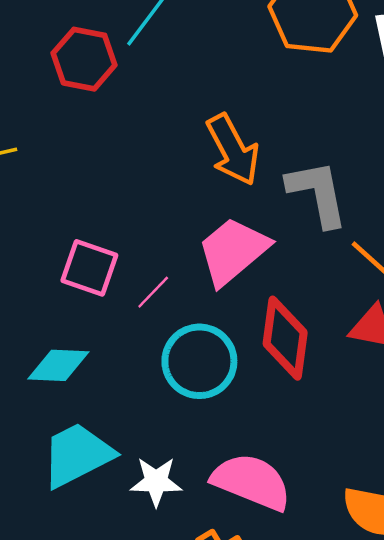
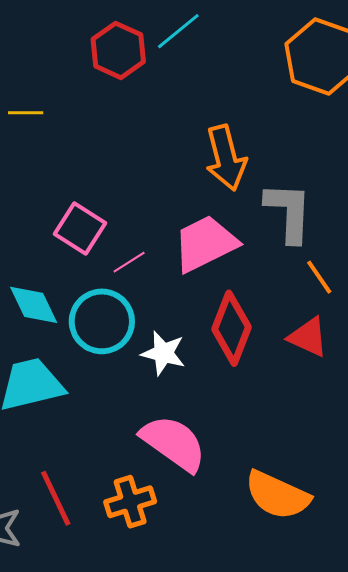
cyan circle: (199, 361) -> (102, 321), moved
cyan diamond: (58, 365) -> (34, 305), turned 48
white star: (156, 482) -> (163, 353), moved

